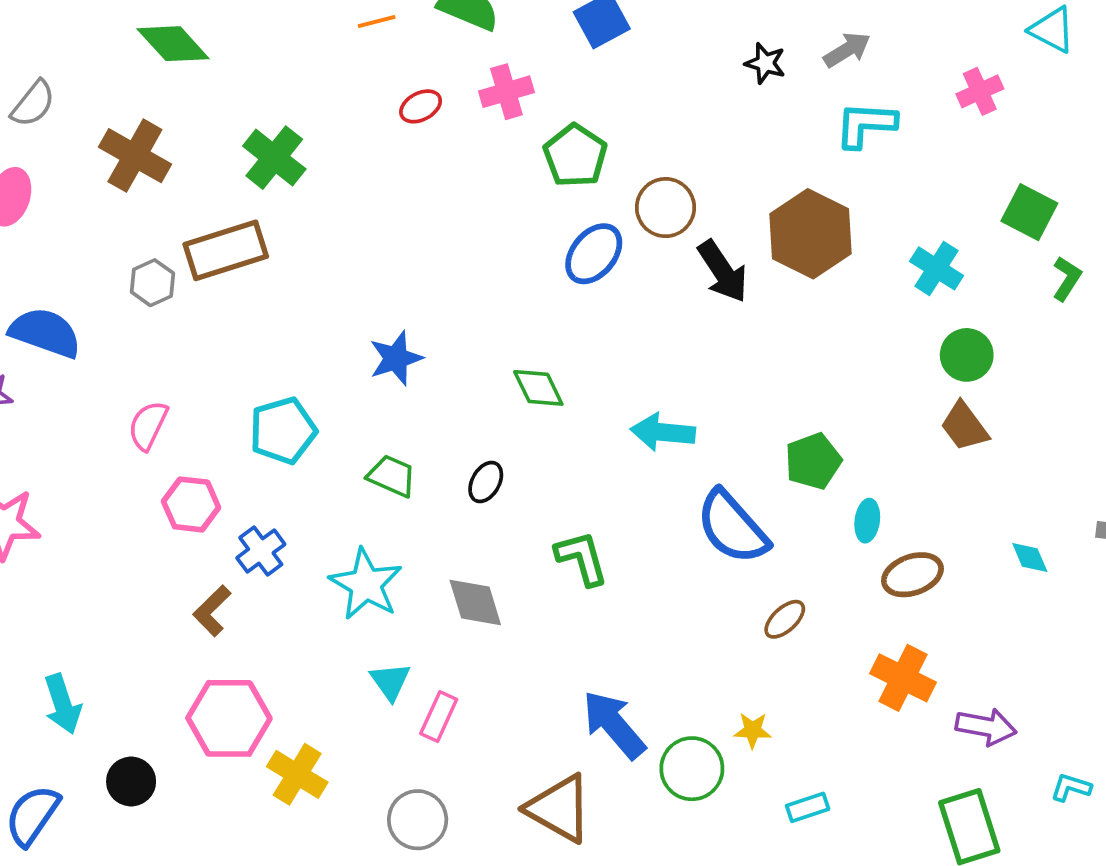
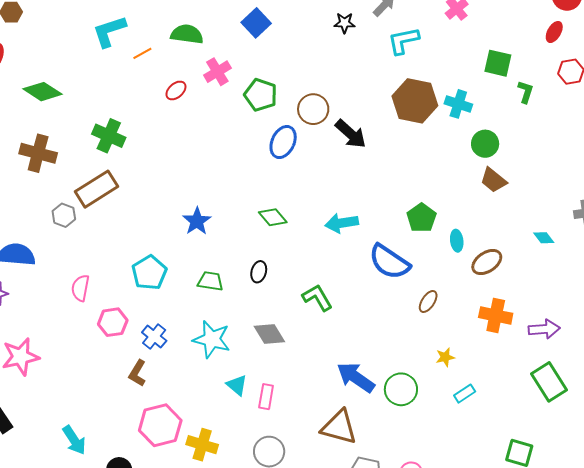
brown hexagon: (810, 234) -> (415, 101), moved
yellow star: (753, 730) -> (445, 357), moved

